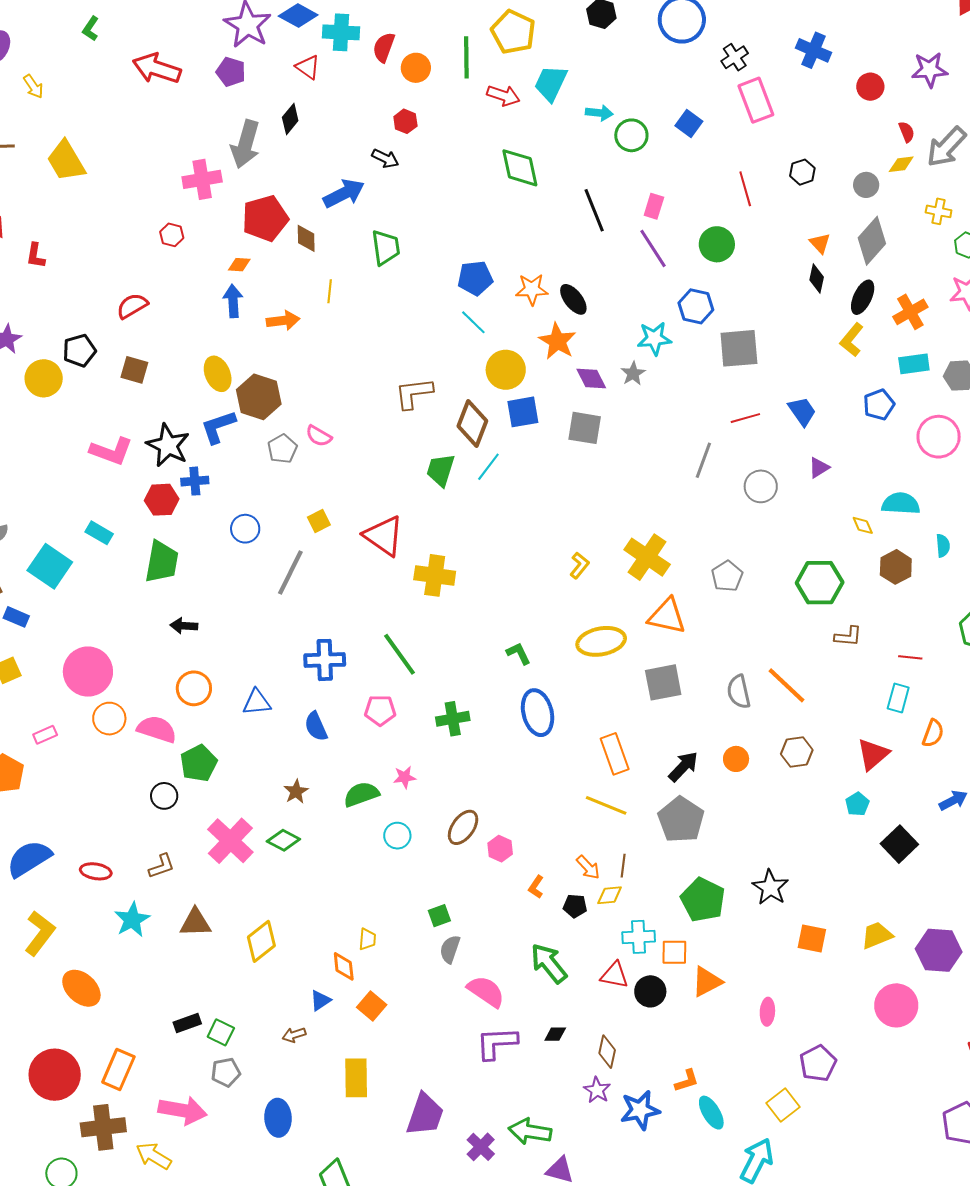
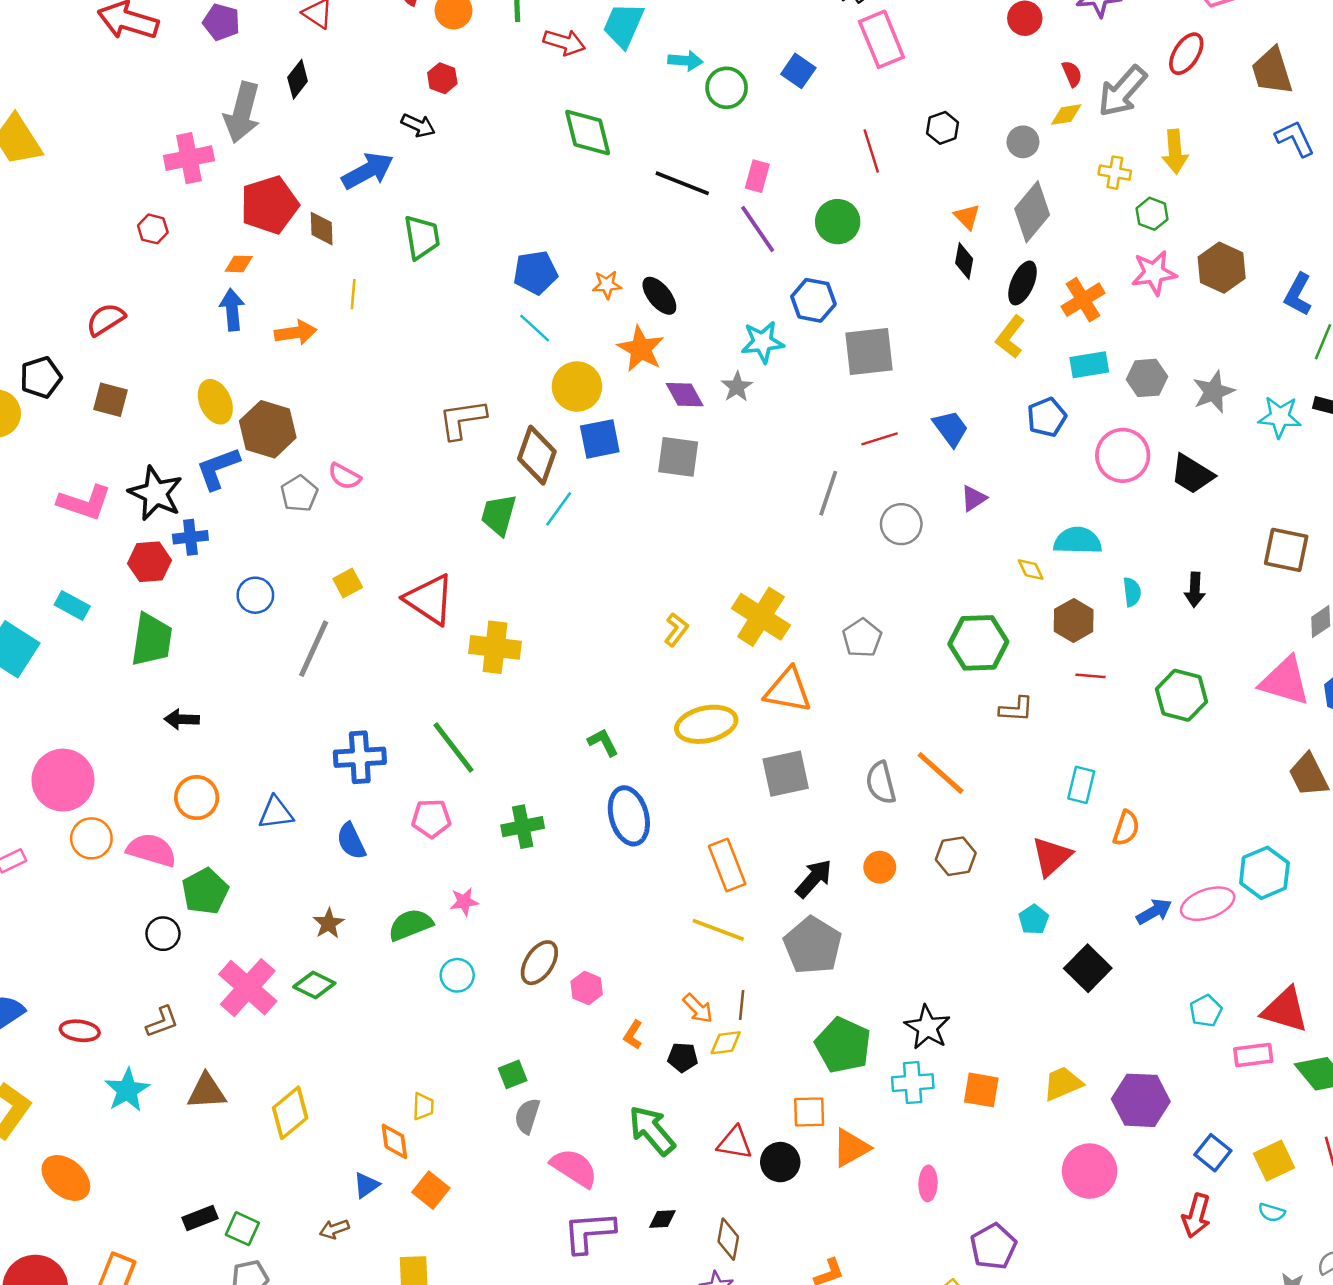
black line: (594, 210) -> (682, 183), turned -45
orange star: (532, 289) -> (607, 285), size x0.7
red line: (910, 657) -> (1091, 676), moved
cyan cross: (639, 937) -> (913, 1083), moved

